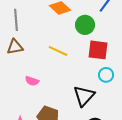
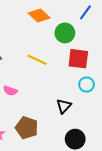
black triangle: (84, 96) -> (64, 106), size x0.7

